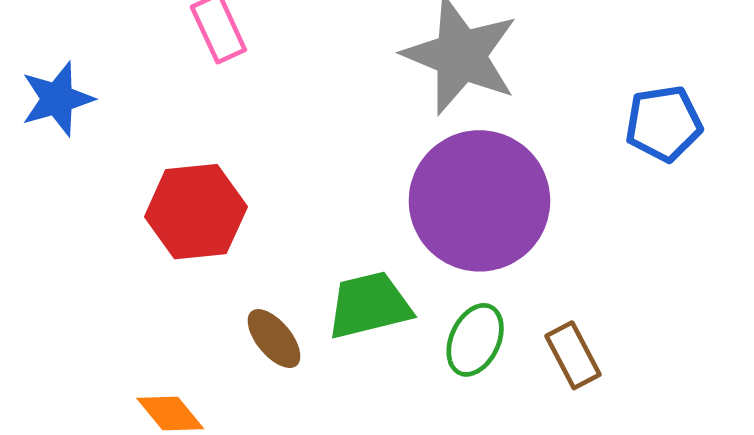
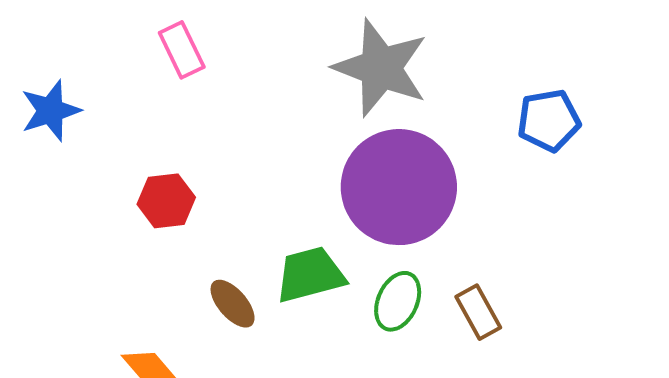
red hexagon: (196, 212) -> (166, 201), size x0.7

